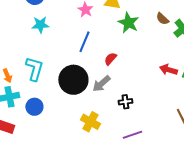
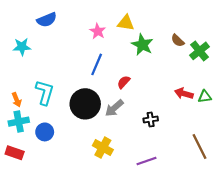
cyan star: (40, 25) -> (22, 47), moved
black cross: (125, 102) -> (151, 119), moved

